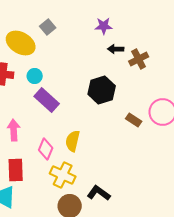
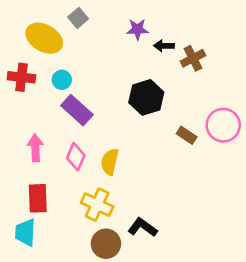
purple star: (104, 26) -> (137, 29), moved
pink diamond: (46, 149) -> (76, 157), moved

